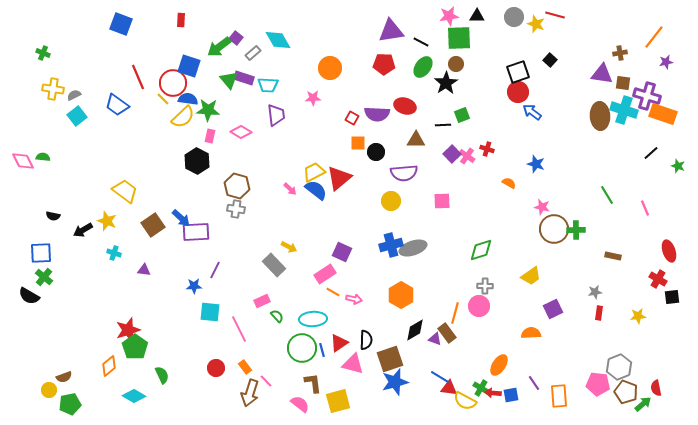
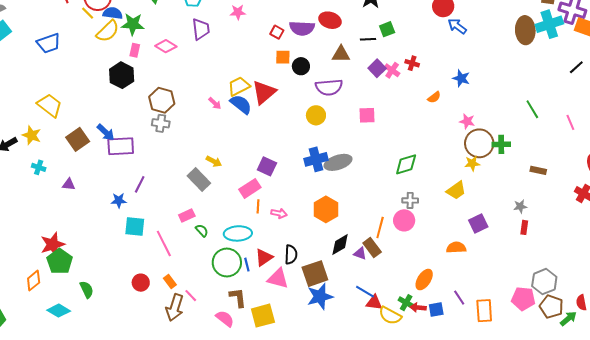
blue trapezoid: (117, 105) -> (49, 43), moved, turned -55
cyan cross: (624, 110) -> (549, 24), turned -36
orange semicircle: (509, 183) -> (434, 97), turned 112
orange line: (333, 292) -> (258, 206), turned 64
yellow star: (638, 316) -> (472, 163), moved

